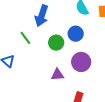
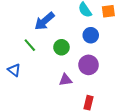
blue arrow: (42, 16) -> (44, 21), turned 35
blue circle: (76, 34) -> (91, 35), moved

